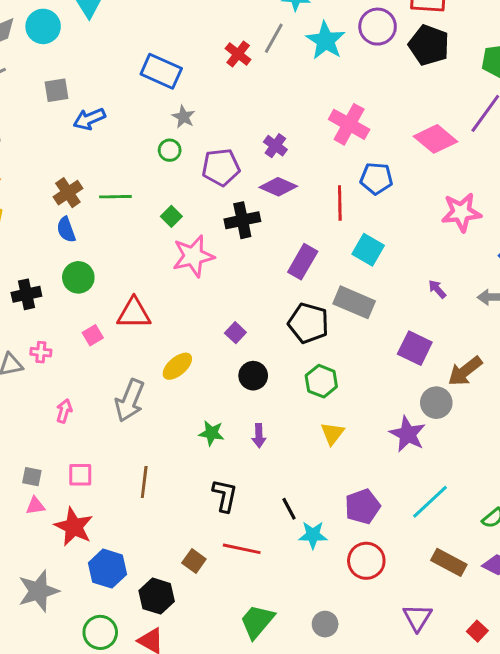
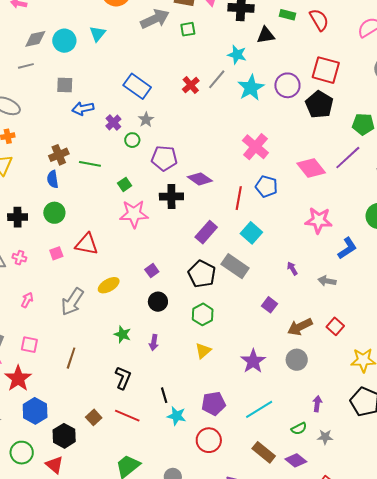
purple cross: (275, 146) -> (113, 122), moved
purple square: (415, 348) -> (269, 305), size x0.7
gray circle: (436, 403) -> (297, 360), moved

